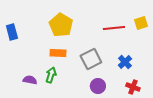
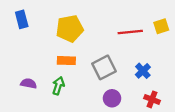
yellow pentagon: (61, 25) -> (70, 29), turned 30
blue rectangle: (12, 32) -> (22, 19), moved
purple semicircle: (30, 80) -> (29, 83), moved

